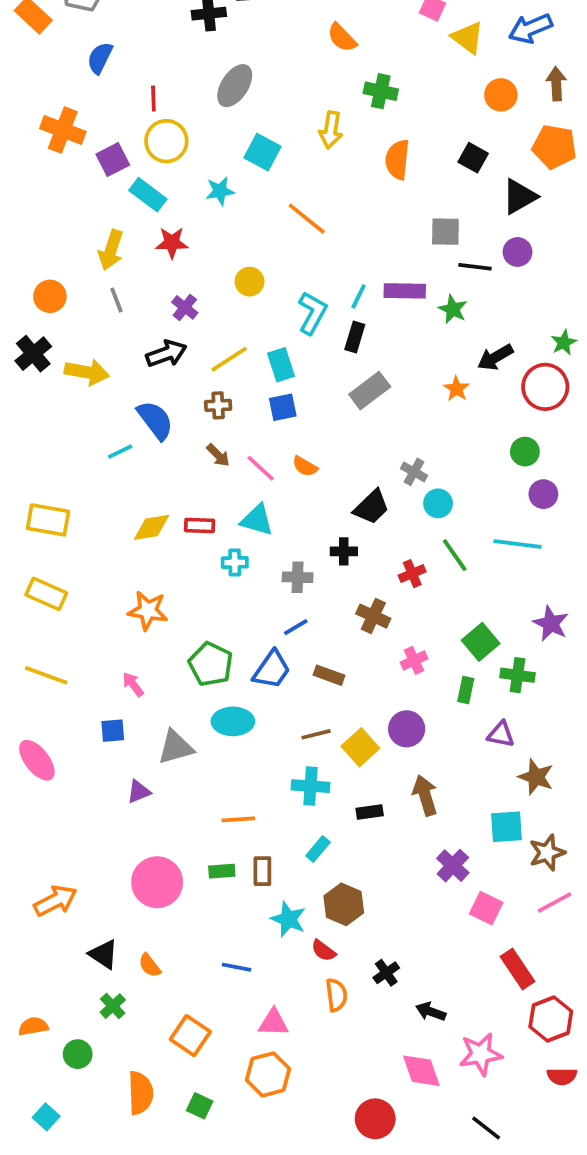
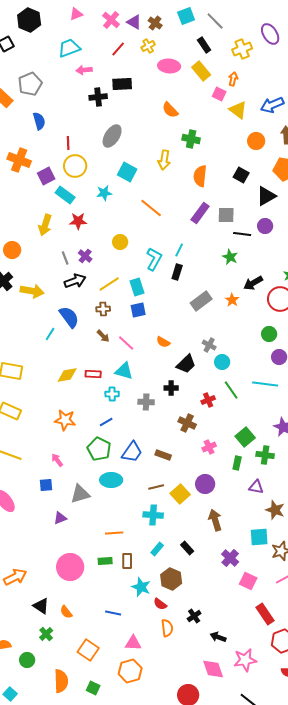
blue semicircle: (100, 58) -> (39, 121), turned 138
purple rectangle: (405, 291) -> (200, 213), moved, turned -55
gray line: (116, 300) -> (65, 258), moved
gray rectangle: (370, 391) -> (201, 301), moved
cyan line: (120, 452) -> (50, 334), turned -32
orange semicircle: (305, 466) -> (163, 342), moved
blue line: (296, 627) -> (106, 422), moved
black rectangle: (370, 812) -> (187, 548), moved, turned 56

